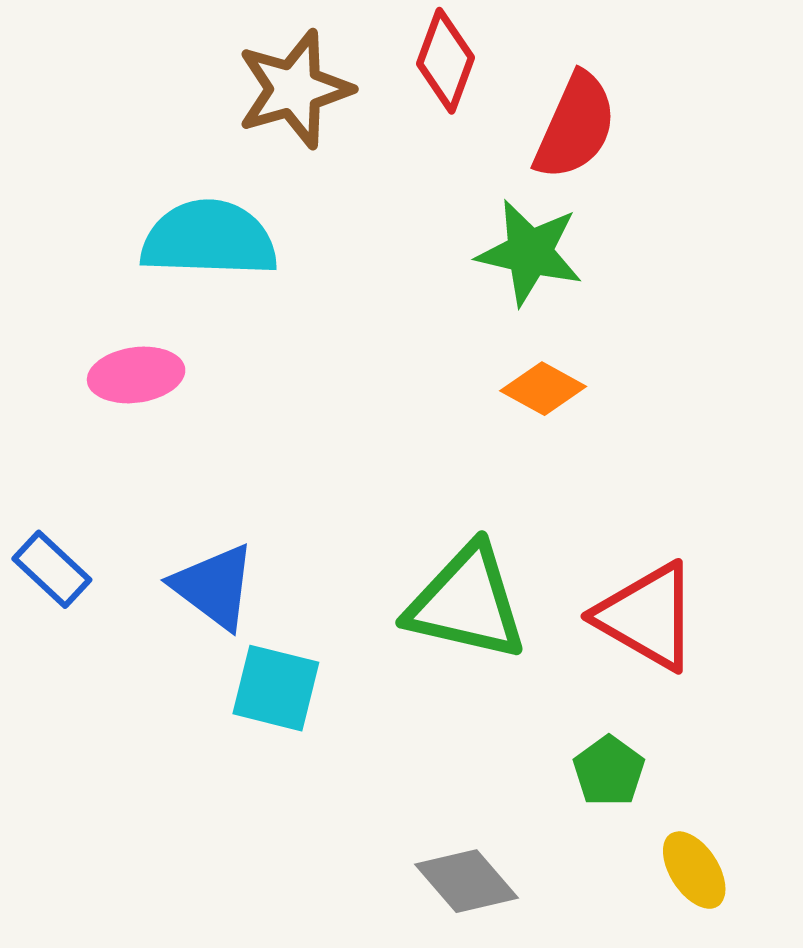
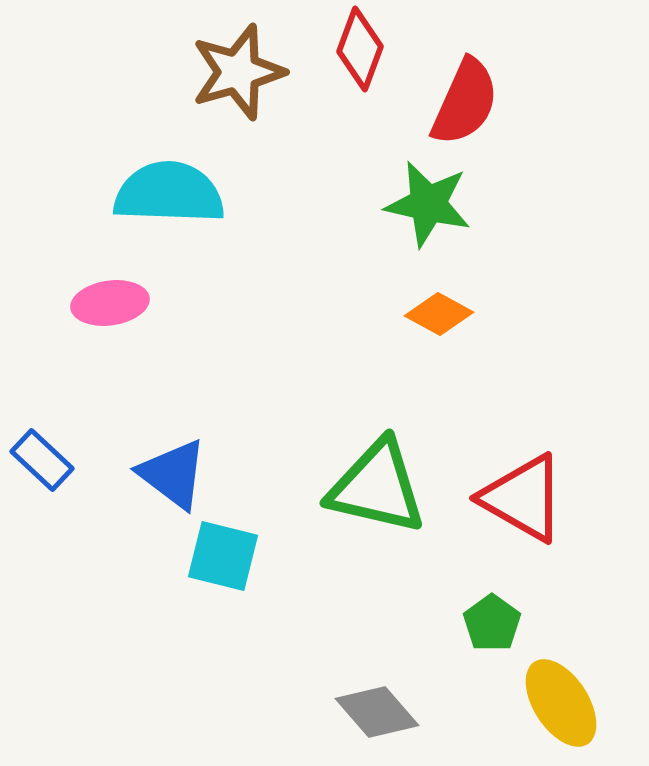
yellow ellipse: (694, 870) -> (561, 703), size x1.4

